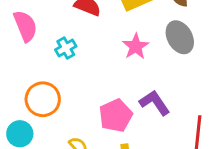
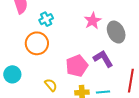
gray ellipse: (180, 37) -> (116, 32), moved
orange circle: (43, 99) -> (37, 43), moved

